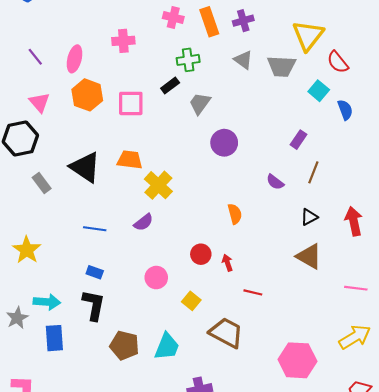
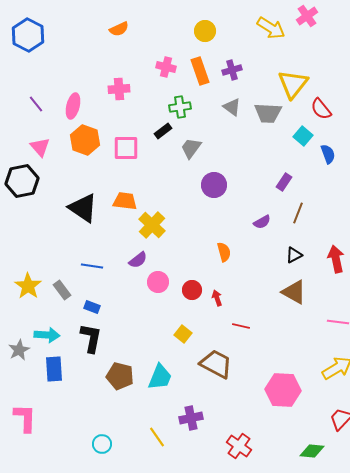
purple semicircle: (275, 182) -> (262, 222), turned -66
gray rectangle: (42, 183) -> (62, 290), moved
pink circle: (156, 278) -> (158, 282), moved

